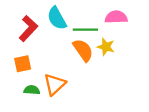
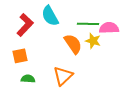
pink semicircle: (116, 17) -> (109, 28), moved
green line: (85, 30) -> (88, 24), moved
orange triangle: (55, 84) -> (63, 76), moved

